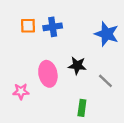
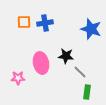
gray line: (105, 81) -> (80, 72), moved
green rectangle: (82, 108) -> (87, 92), moved

